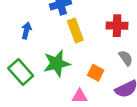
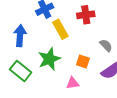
red cross: (117, 26) -> (86, 15), moved
blue arrow: (26, 31) -> (20, 36), size x1.5

